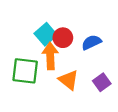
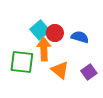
blue semicircle: (91, 42) -> (80, 37), turned 42

